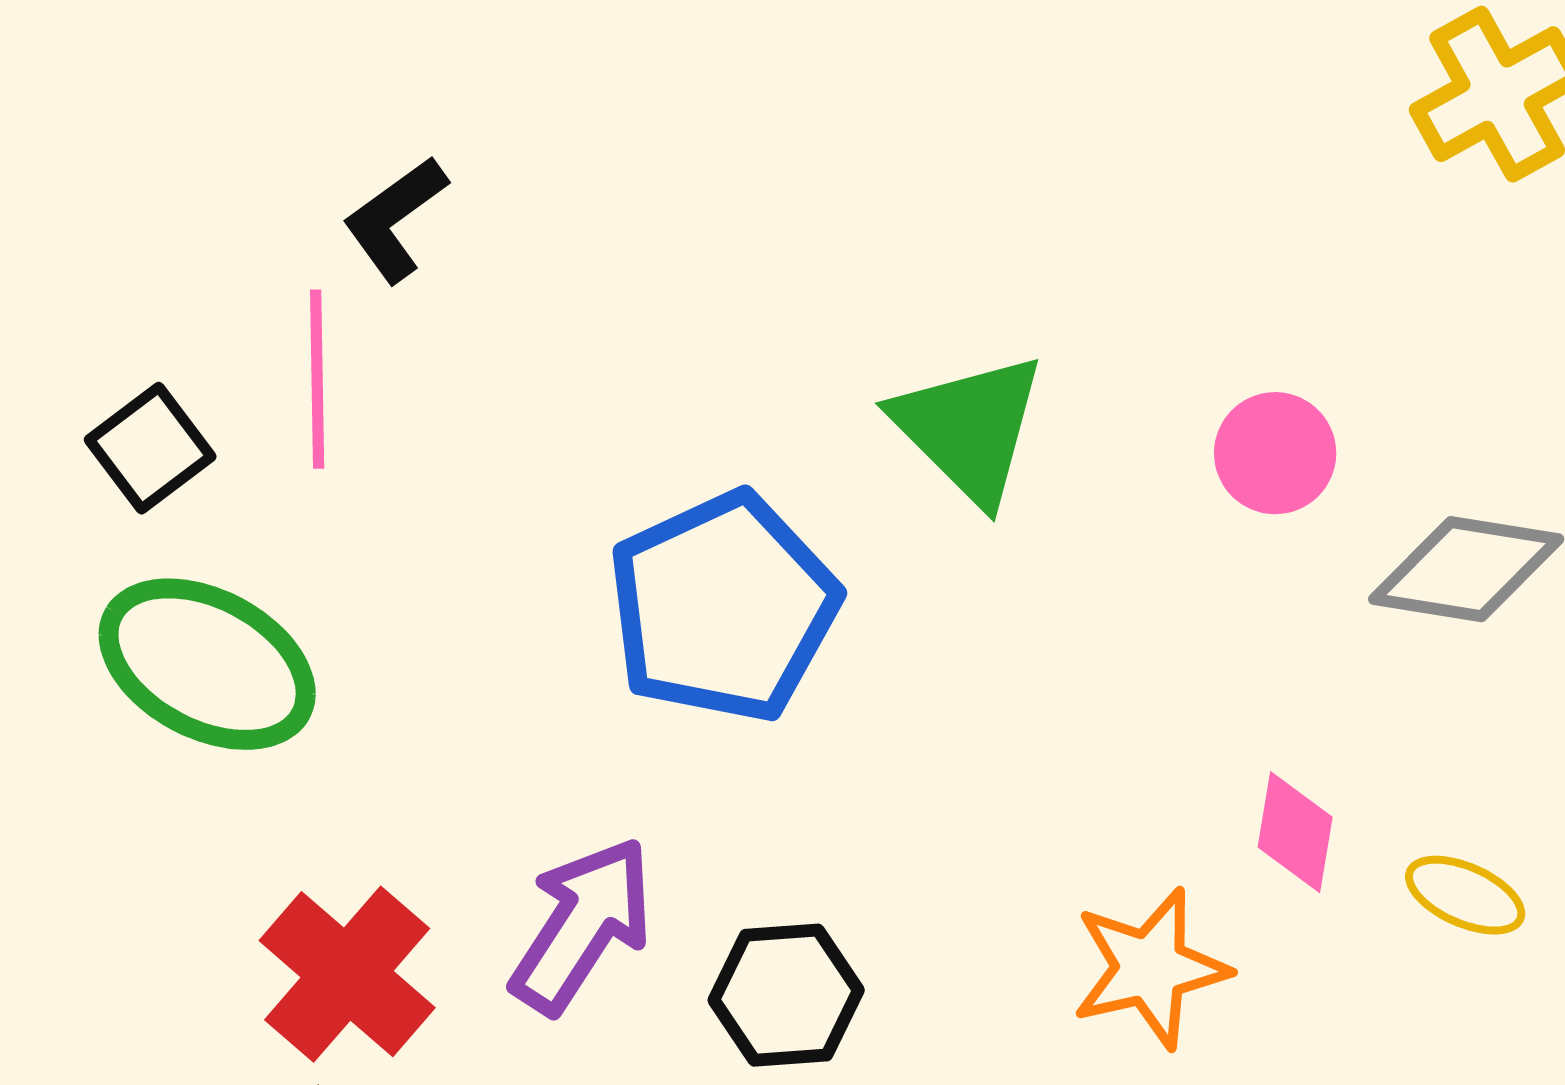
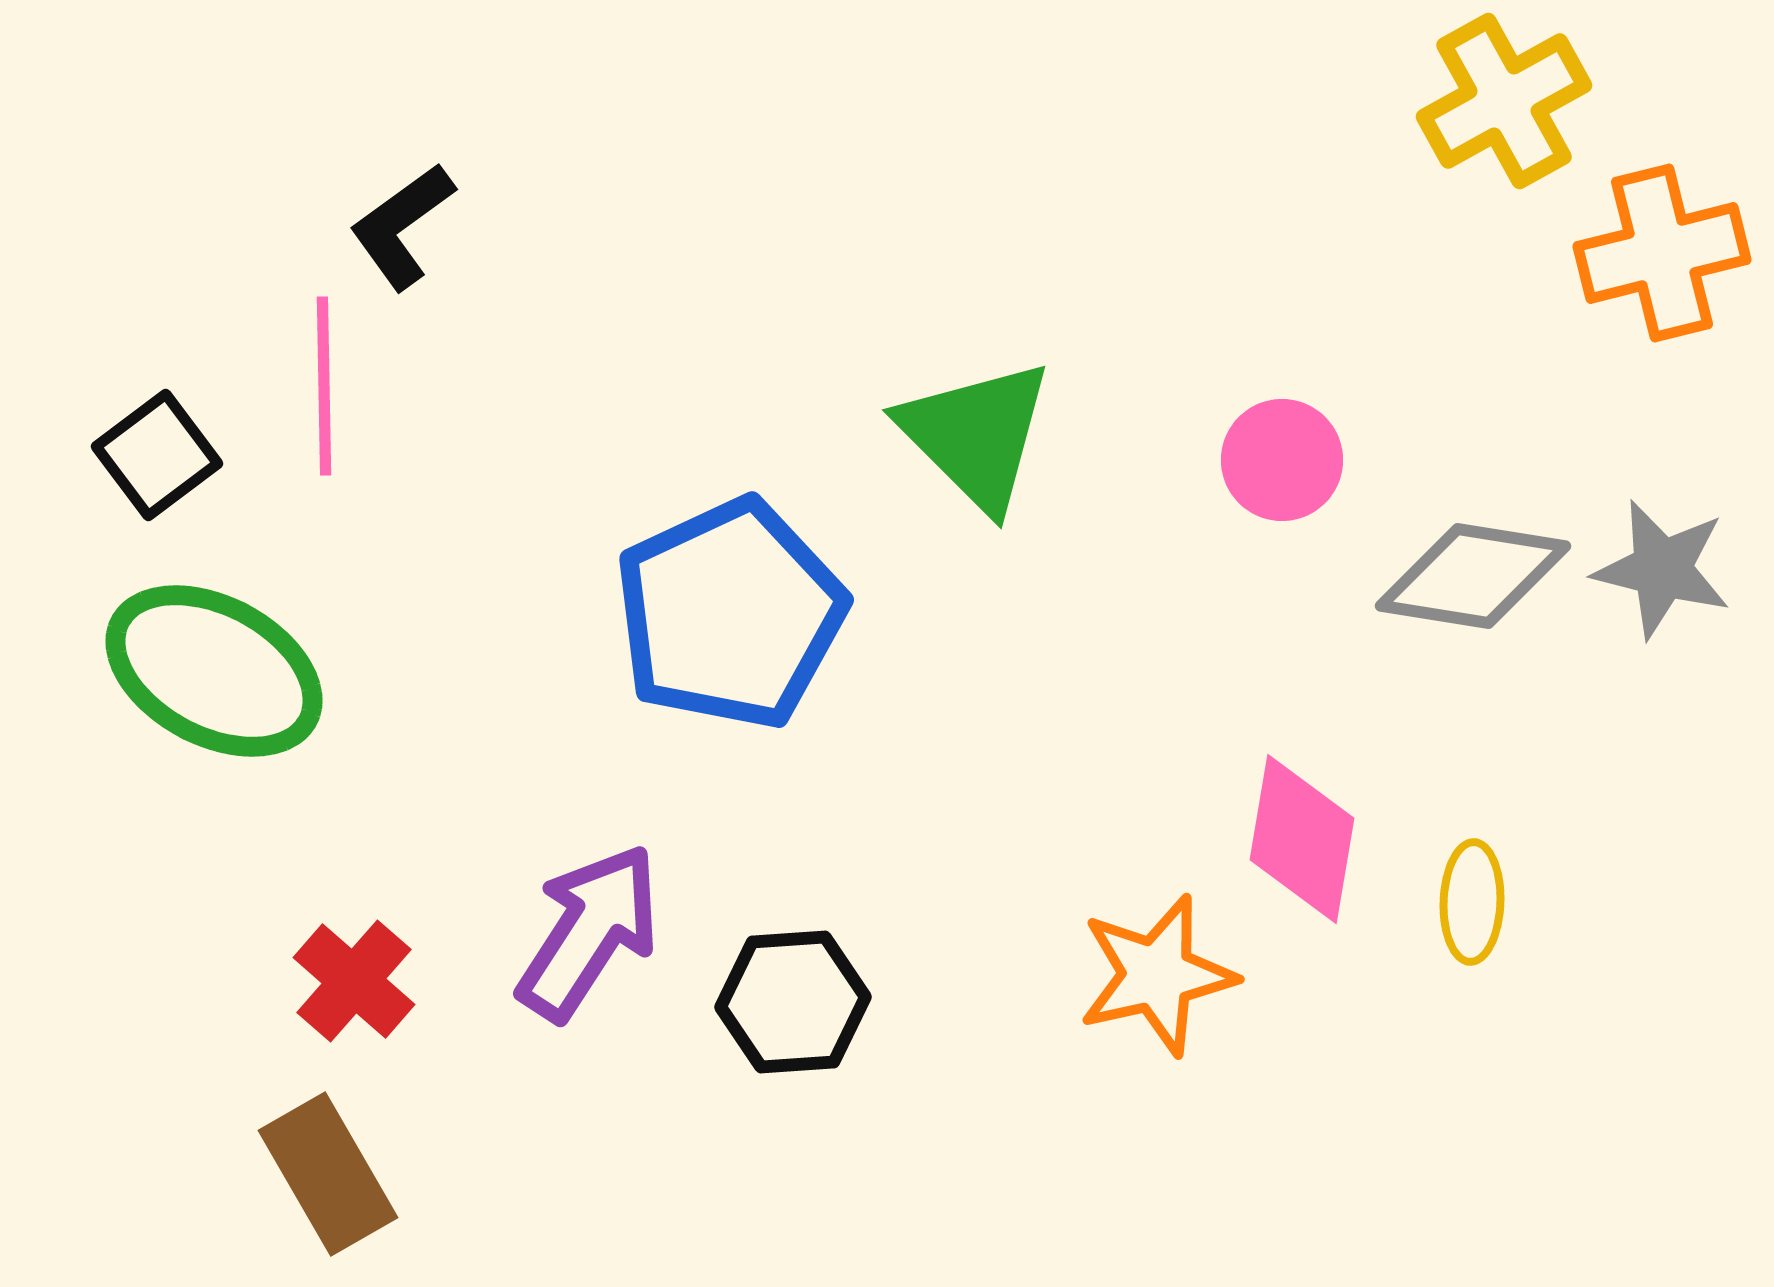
pink diamond: (1295, 832) -> (1302, 839), size x1.4
yellow ellipse: (1465, 895) -> (1472, 902), turned 68
red cross: (347, 974) -> (354, 981), size x0.7

